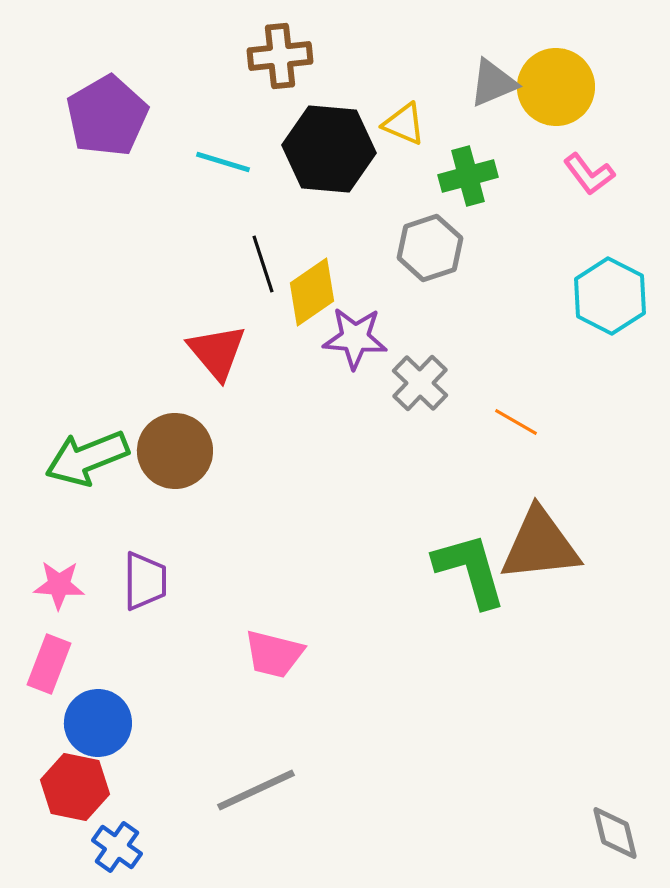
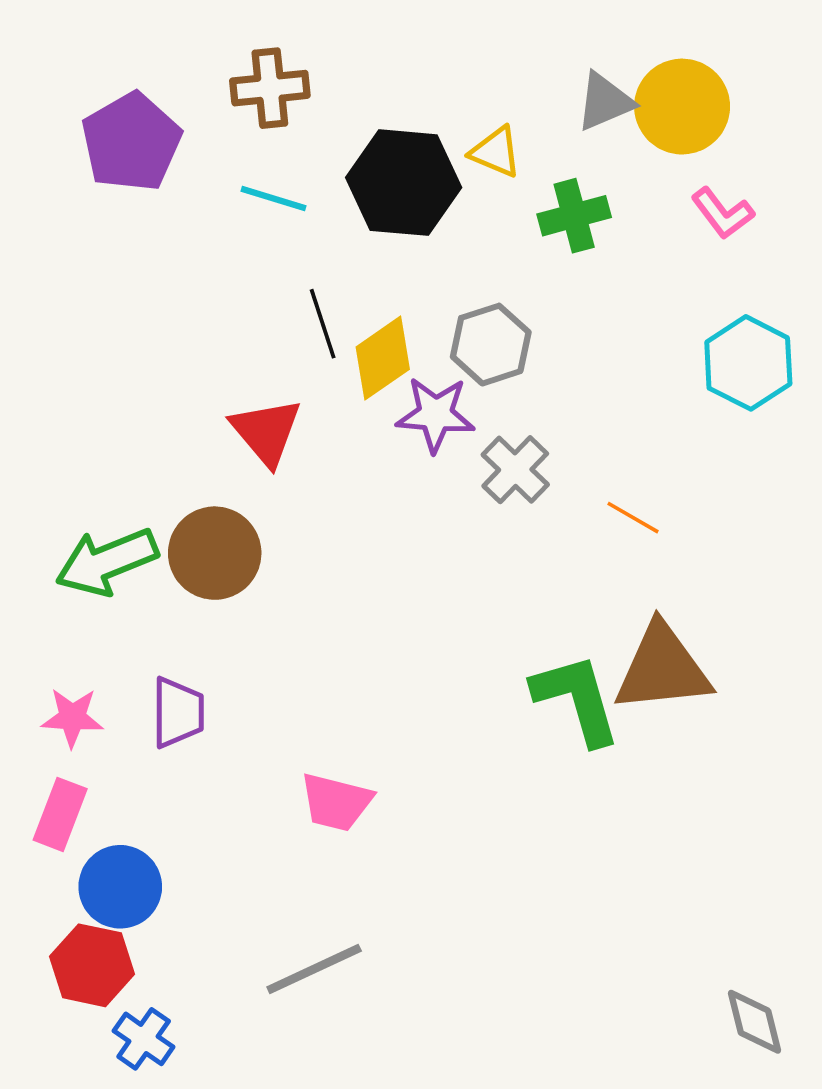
brown cross: (280, 56) -> (270, 88), moved
gray hexagon: (430, 248) -> (491, 345), moved

